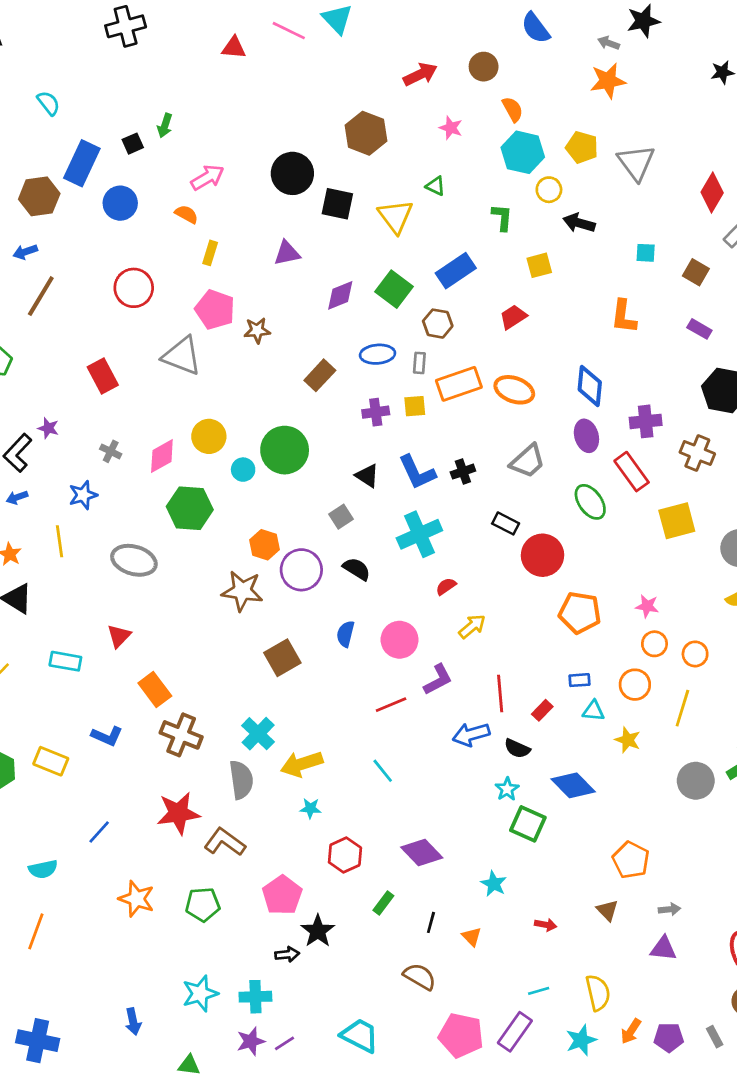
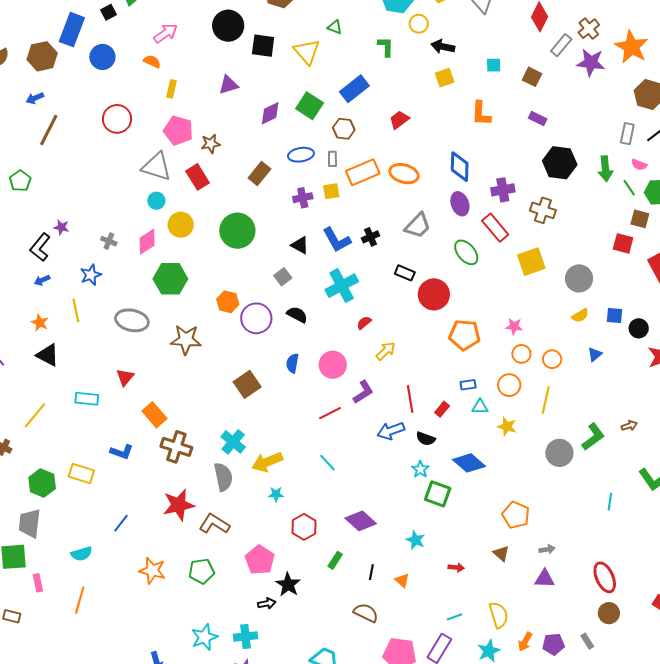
yellow square: (539, 265) -> (445, 78), moved
red rectangle: (103, 376) -> (197, 177), moved
cyan circle: (243, 470) -> (156, 201), moved
brown star: (242, 591) -> (186, 340), moved

